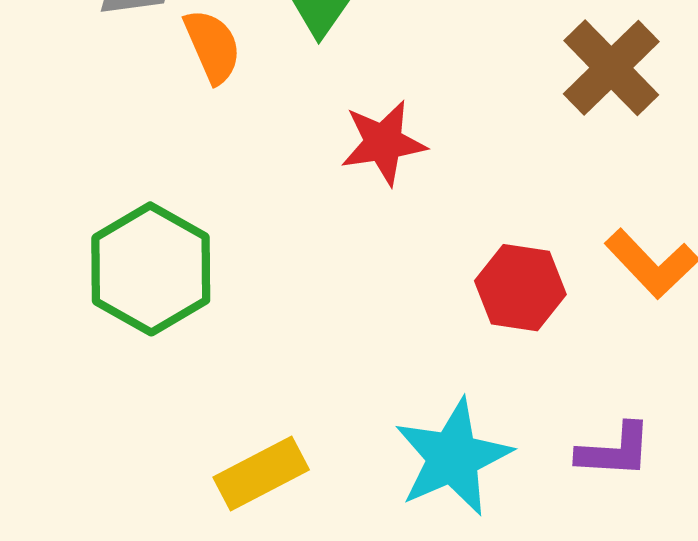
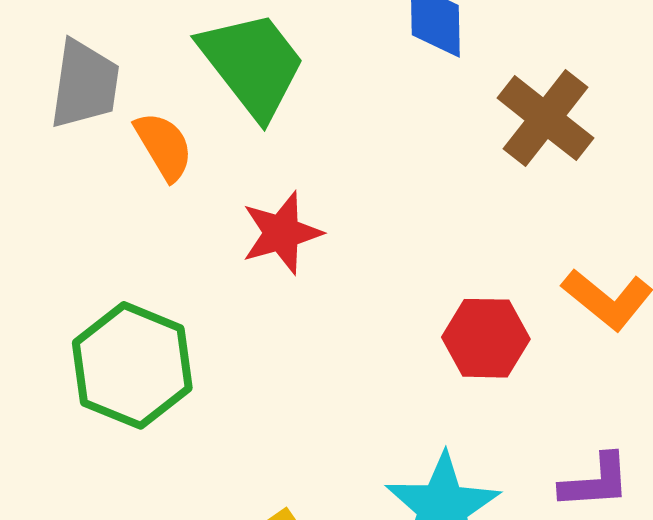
red star: (383, 143) -> (282, 233), moved

